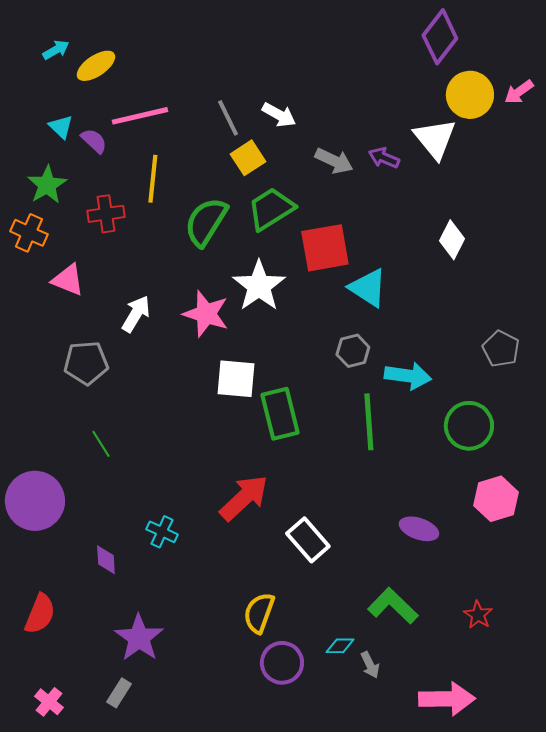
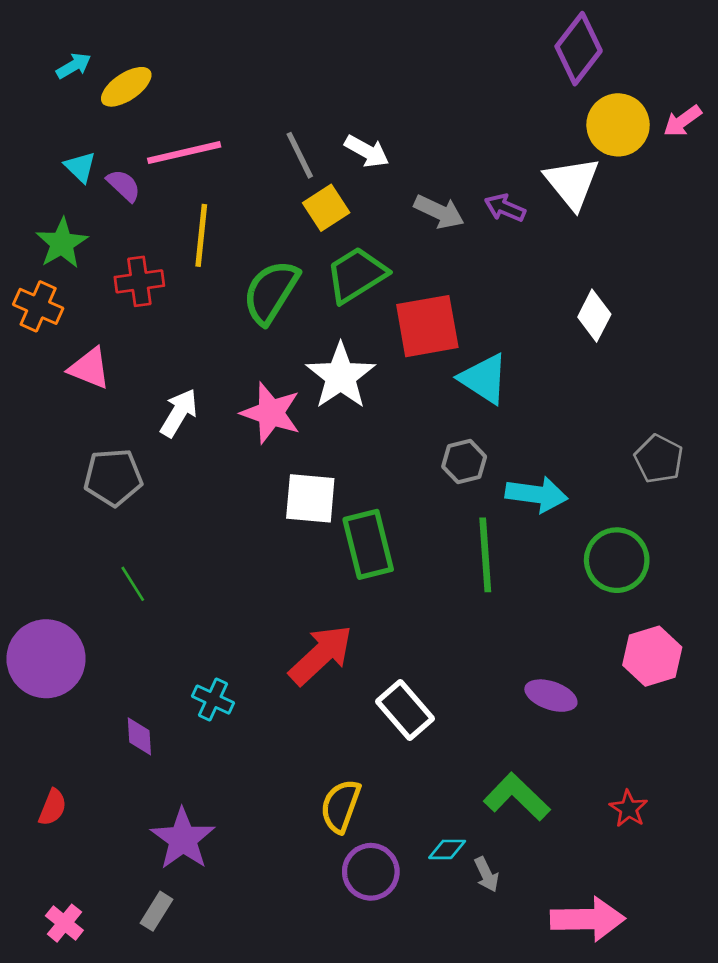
red semicircle: (40, 614) -> (53, 807), size x0.7

